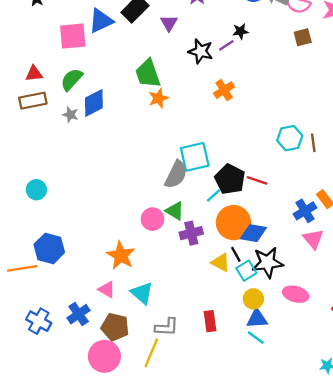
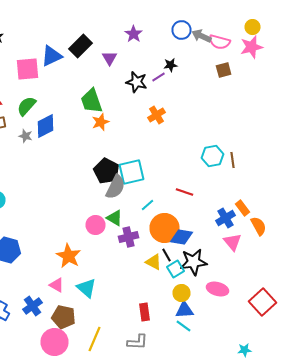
black pentagon: (230, 179) -> (106, 171), moved
gray L-shape: (167, 327) -> (138, 342), moved

